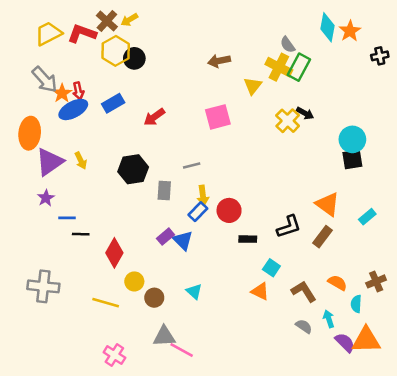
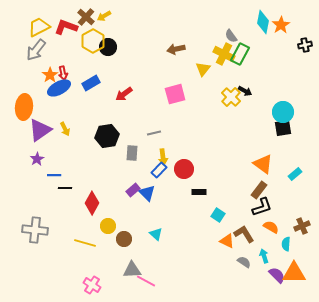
gray arrow: (45, 80) -> (36, 50), moved, turned 80
black L-shape: (289, 227) -> (262, 207), moved
orange triangle: (260, 291) -> (227, 241), moved

